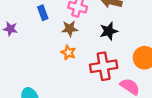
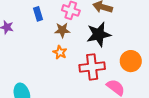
black star: (109, 31) -> (99, 34), size x1.4

